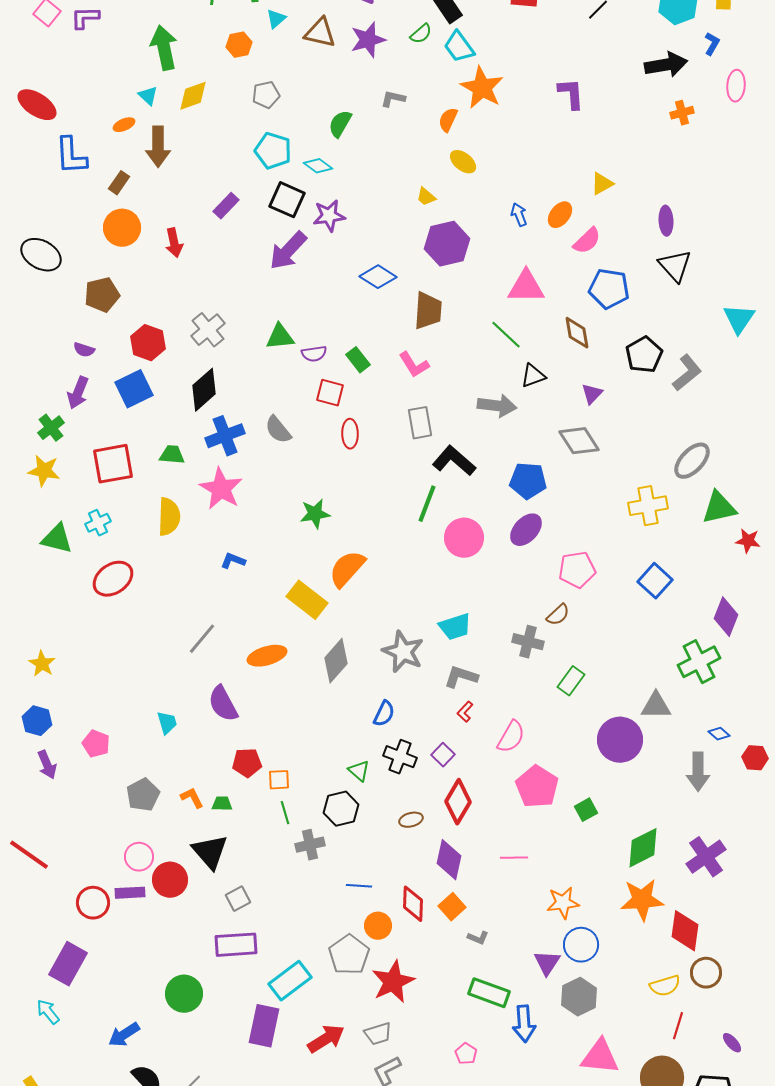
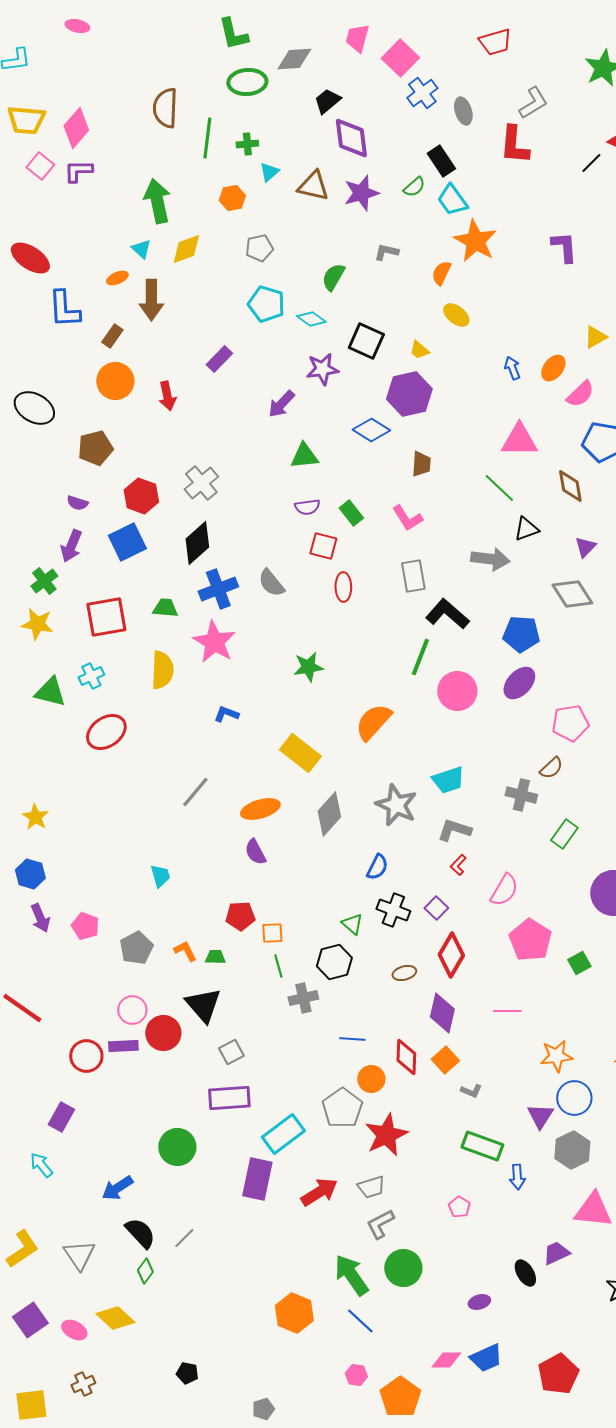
black square: (287, 200) -> (366, 341), moved
purple hexagon: (447, 244) -> (409, 394), moved
purple arrow: (288, 251) -> (281, 404), size x0.7
brown trapezoid: (428, 311) -> (421, 464), size x0.7
green triangle: (280, 337) -> (304, 456), moved
orange semicircle: (347, 569) -> (373, 722), moved
purple semicircle: (223, 704) -> (255, 852), moved, size x0.7
pink pentagon: (96, 744) -> (85, 926), moved
purple rectangle: (68, 964) -> (61, 1117), size x0.7
blue arrow: (524, 1024) -> (517, 1177), size x0.7

